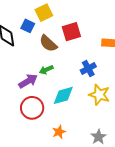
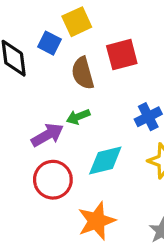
brown semicircle: (48, 43) -> (83, 73), turned 30
orange star: (59, 132) -> (97, 221), size x1.6

